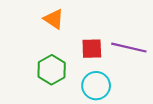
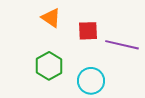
red square: (92, 49) -> (88, 31), moved

